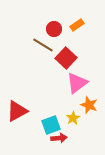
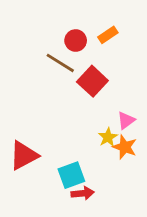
pink triangle: (77, 83) -> (126, 120), moved, size x0.6
yellow star: (73, 118) -> (108, 137), moved

